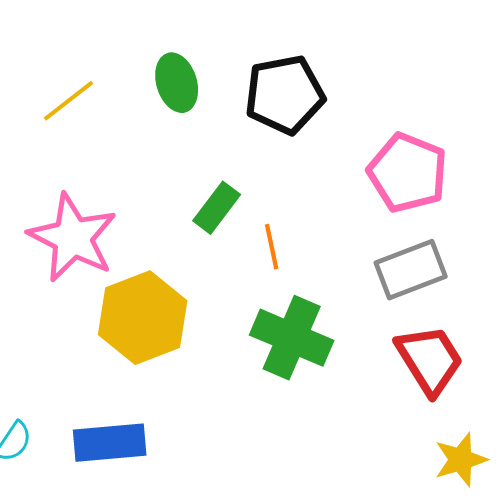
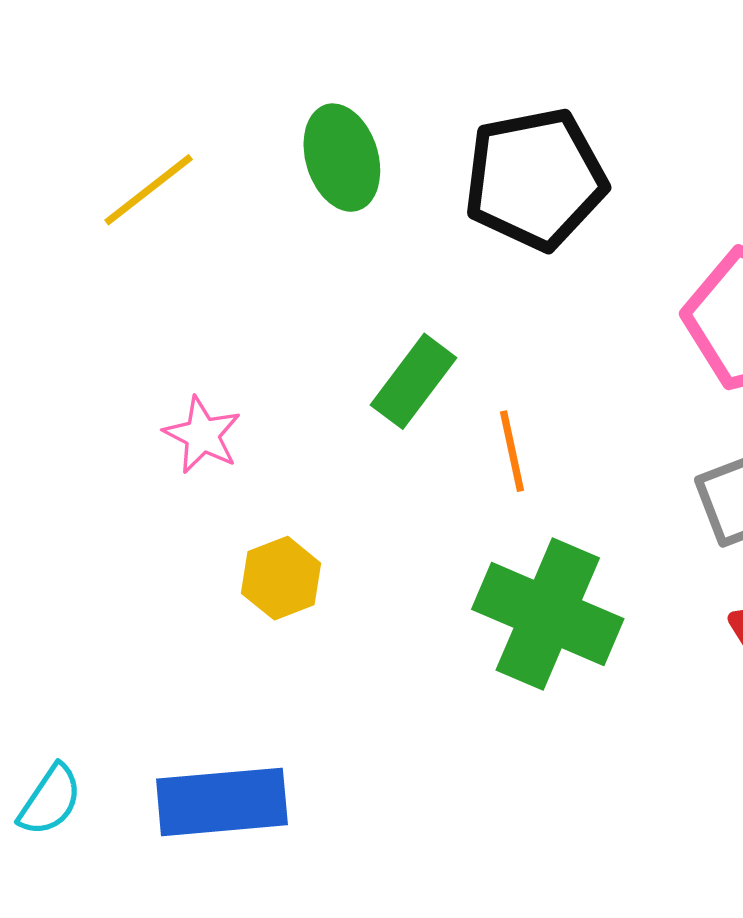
pink star: (73, 238) -> (202, 435), moved, size x0.5
yellow hexagon: (143, 318) -> (281, 578), size x0.5

